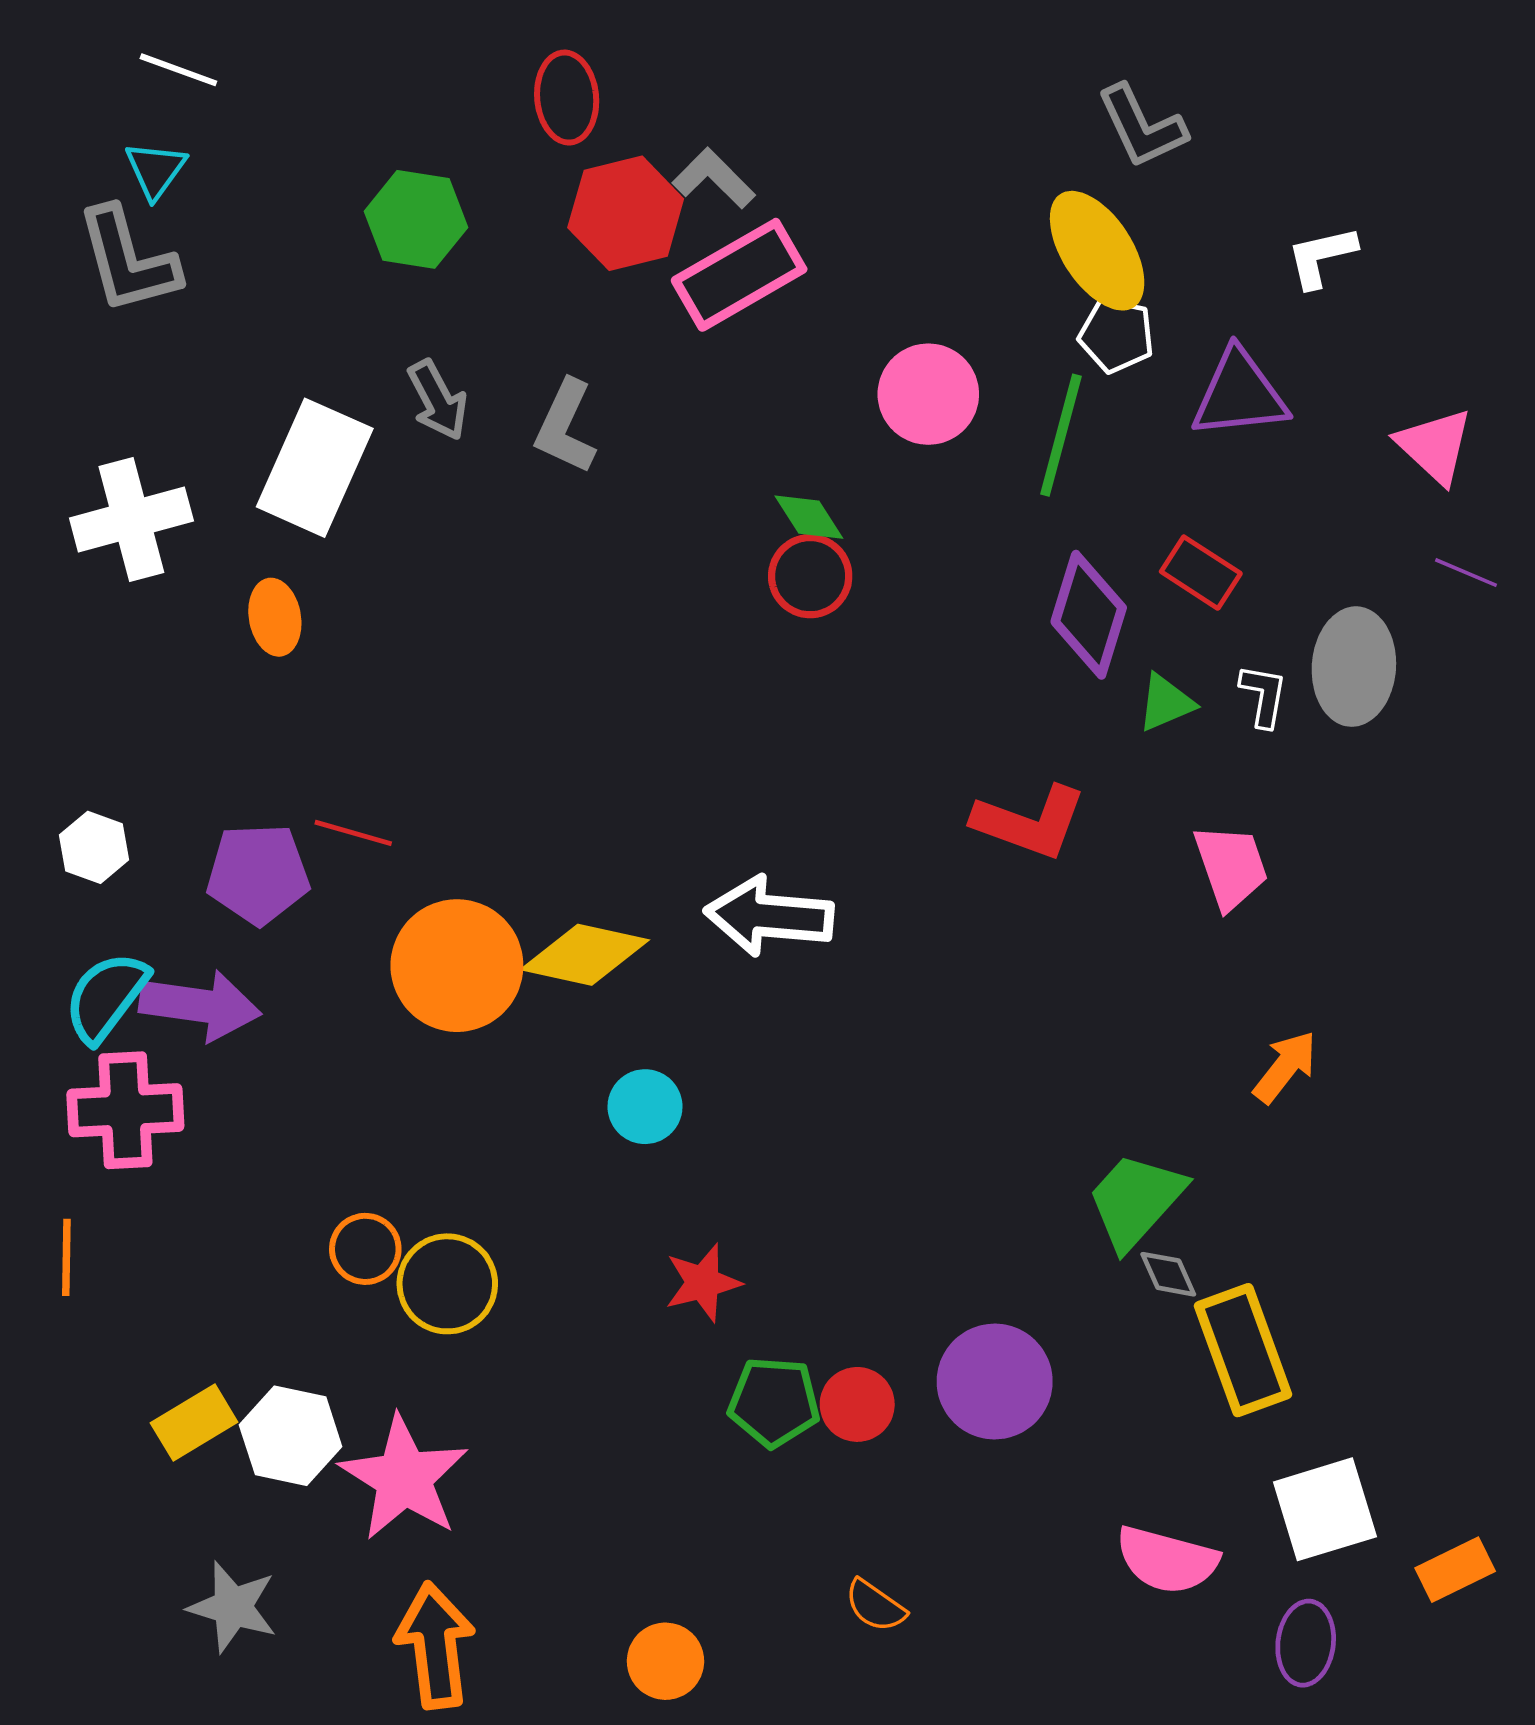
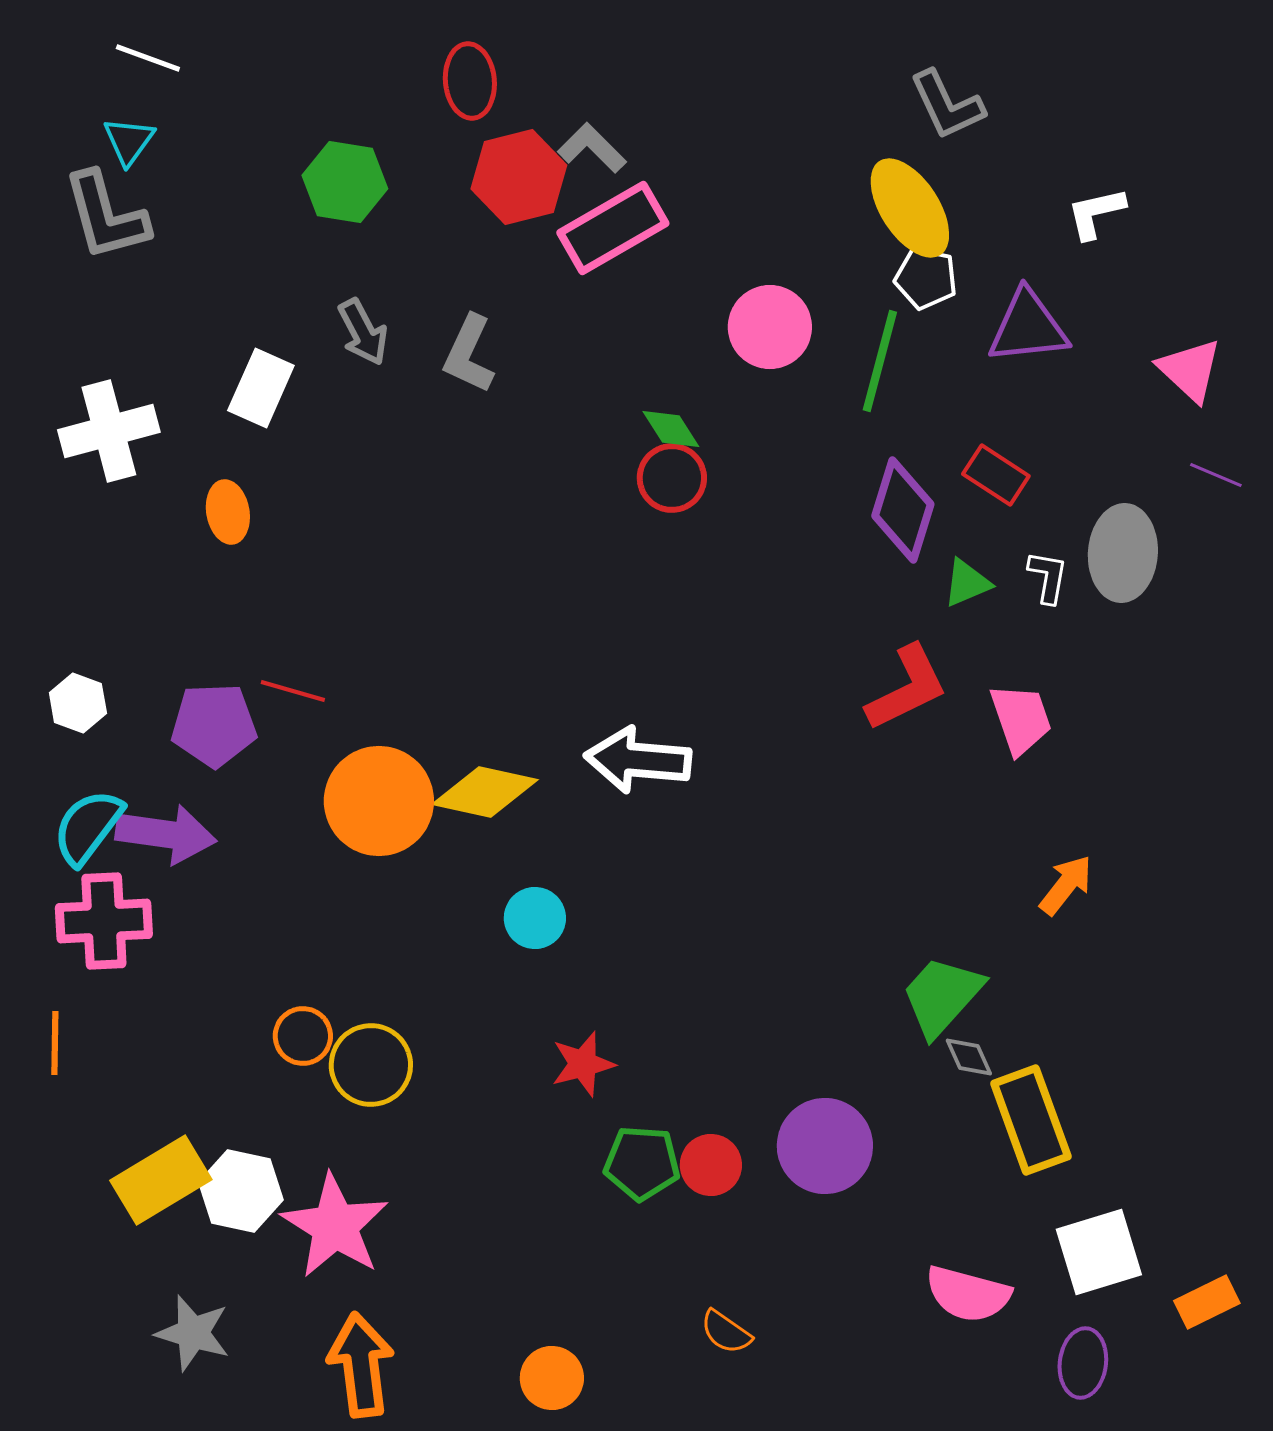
white rectangle: (315, 468) -> (261, 388), size x0.7
red L-shape: (1030, 822) -> (907, 688), moved, turned -46
yellow rectangle: (194, 1423) -> (161, 1180), size x1.4

